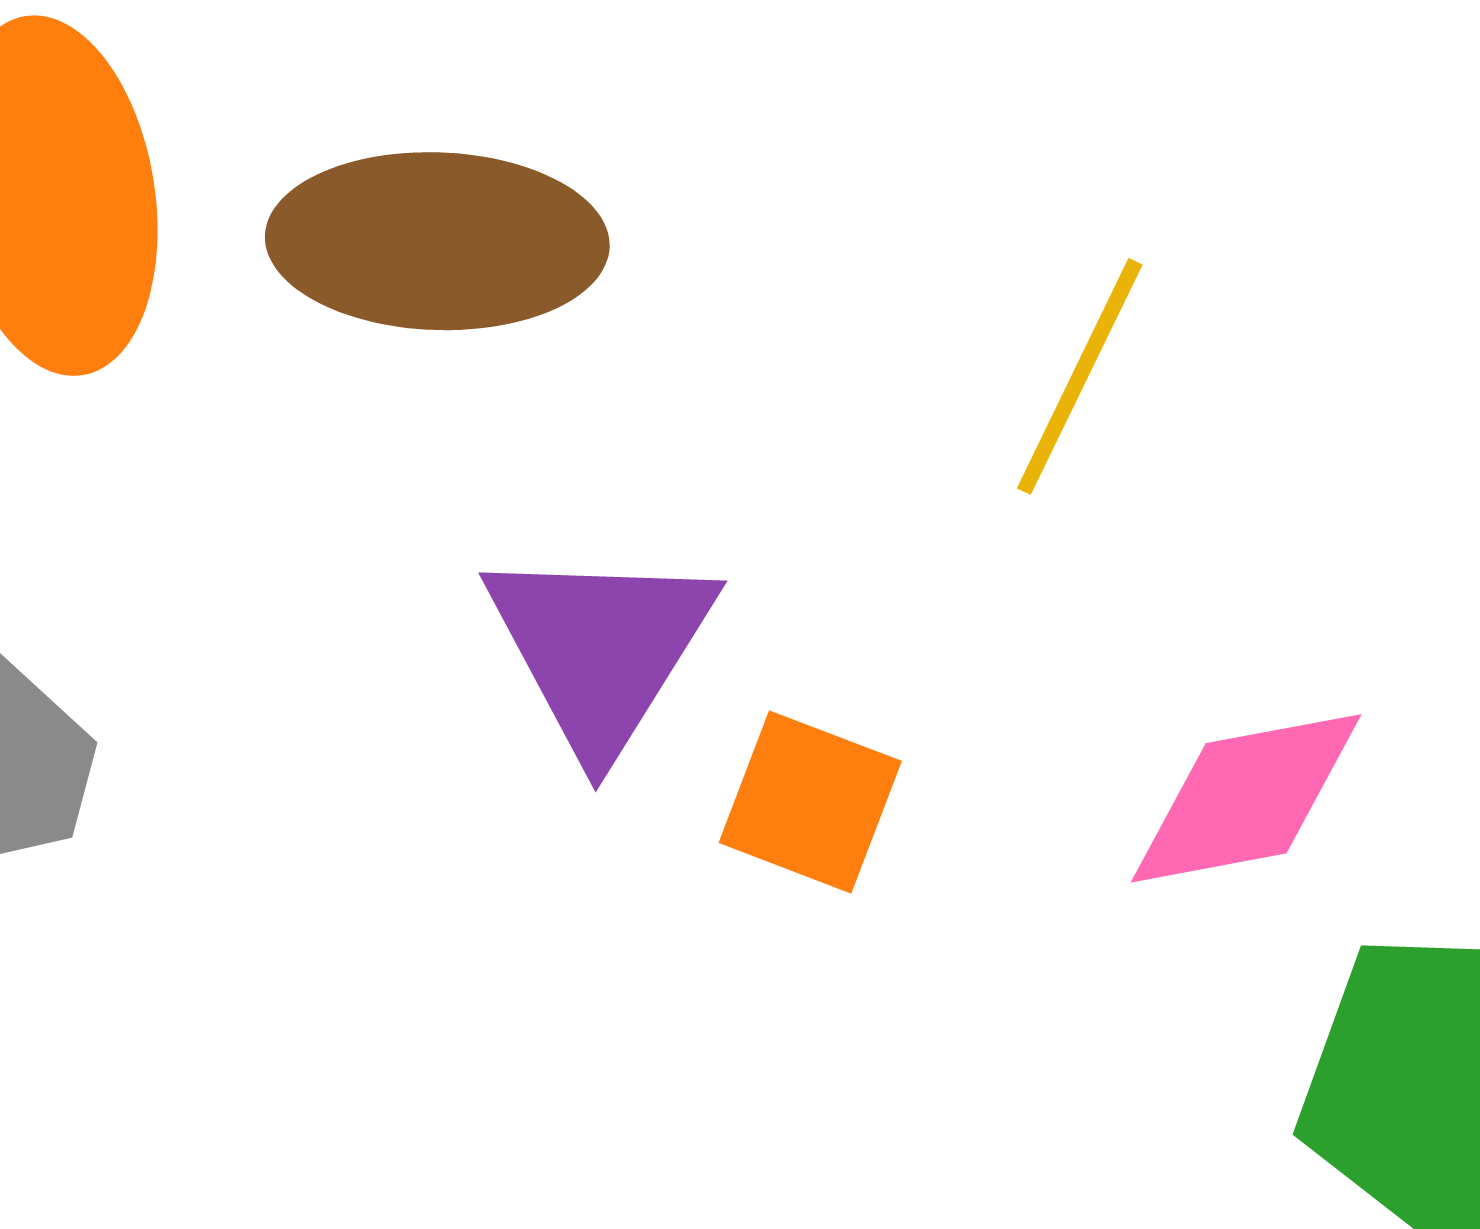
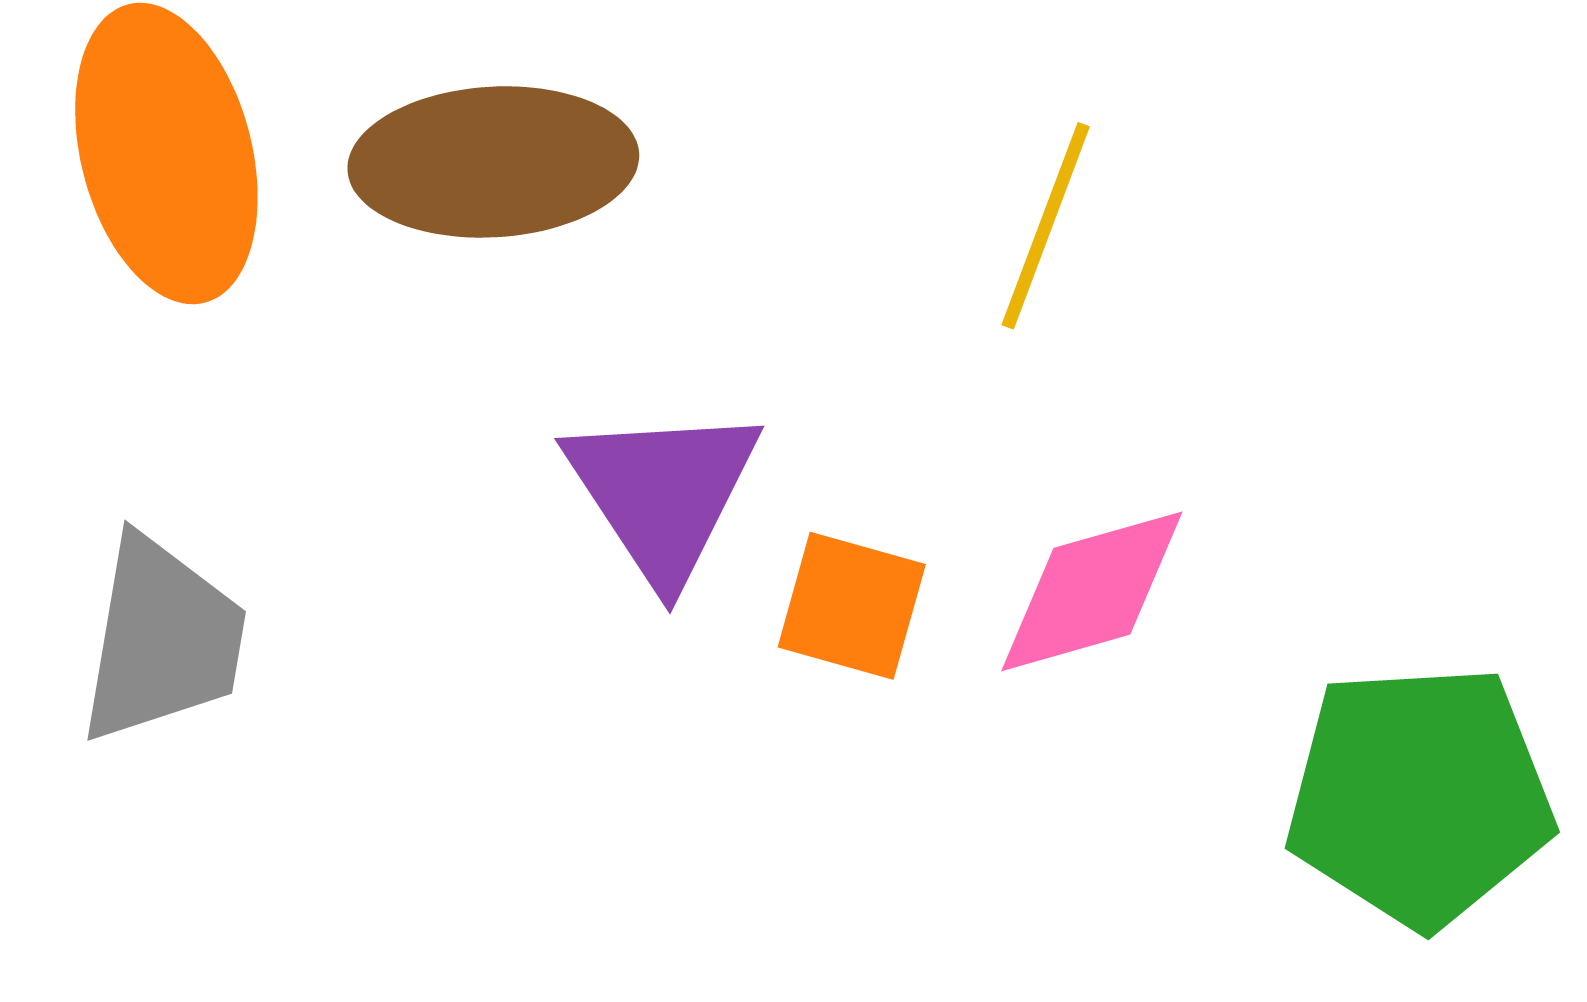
pink diamond: (1246, 798) -> (1092, 591), moved

